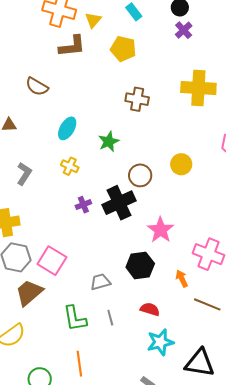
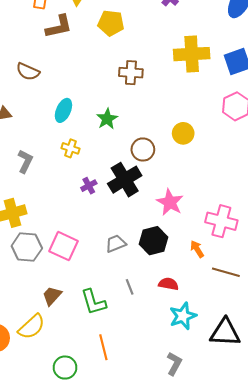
gray trapezoid: (100, 282) -> (116, 244), moved
brown trapezoid: (29, 293) -> (52, 296), moved, size x0.7
gray line: (110, 318) -> (130, 287), moved

